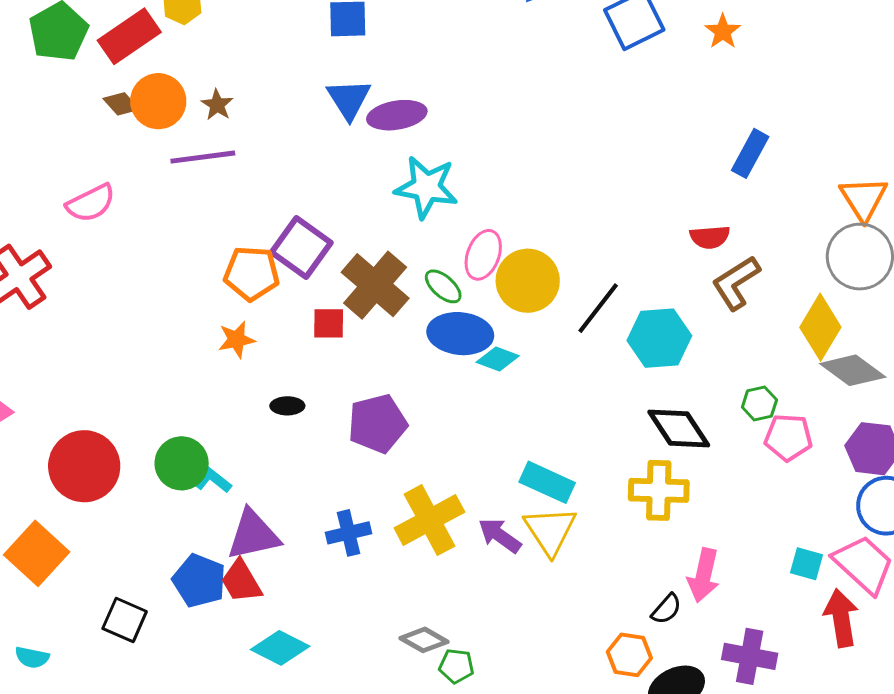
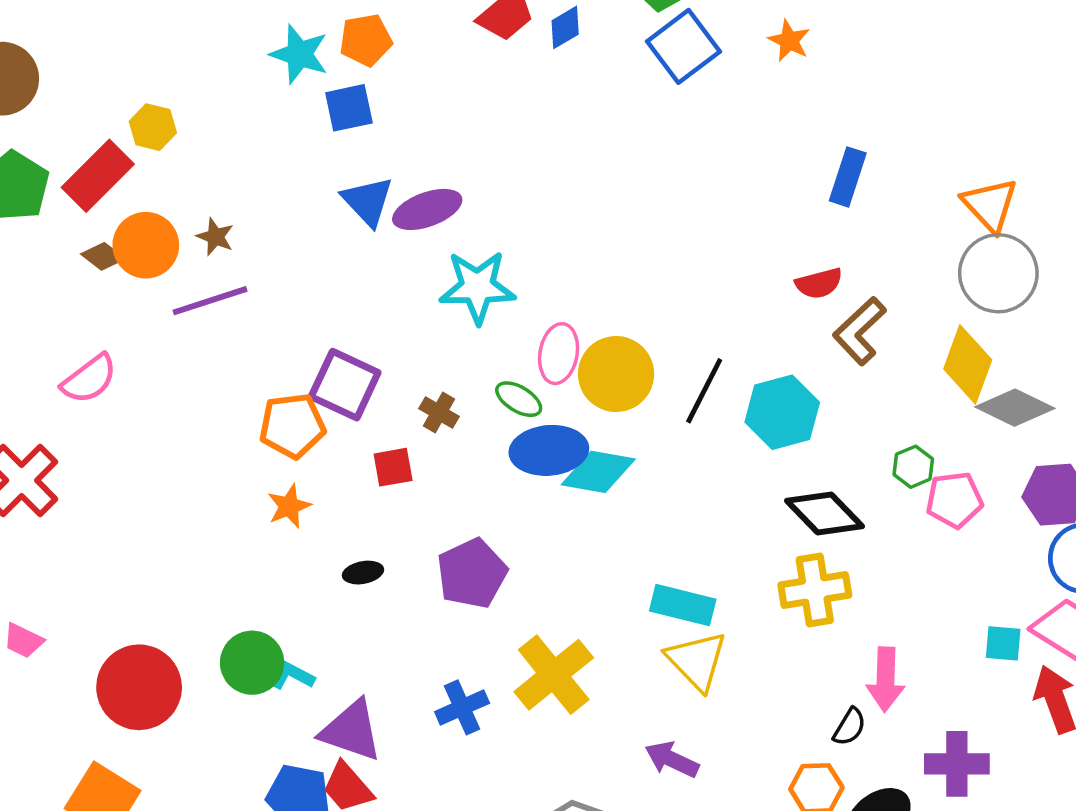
brown cross: (375, 285) -> (439, 413), size x0.5
cyan diamond: (498, 359) -> (598, 472), size x1.5
purple triangle: (253, 535) -> (351, 731), turned 42
purple arrow: (500, 535) -> (672, 759), moved

